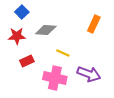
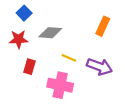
red rectangle: (27, 61) -> (30, 67), turned -48
purple arrow: (89, 74) -> (99, 67), moved

